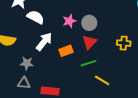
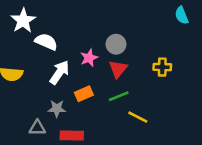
pink star: (69, 21) -> (89, 58), moved
orange rectangle: (66, 51) -> (84, 94), moved
gray star: (27, 63) -> (57, 109), moved

